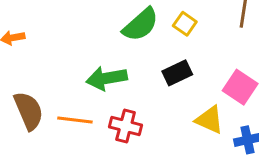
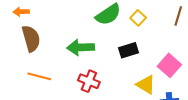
brown semicircle: (29, 111) -> (31, 39), moved
orange line: (75, 120) -> (39, 76), moved

